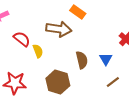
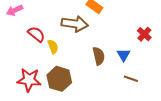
brown hexagon: (58, 82) -> (59, 79), moved
brown line: (113, 82) -> (131, 79), turned 56

